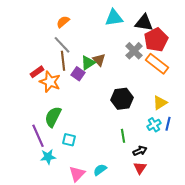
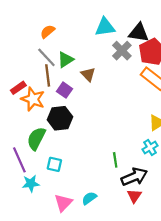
gray cross: (134, 51) -> (122, 51), moved
green triangle: (88, 63) -> (66, 60), moved
black hexagon: (122, 99) -> (60, 118), moved
black arrow: (140, 151) -> (134, 177), size x1.6

